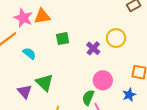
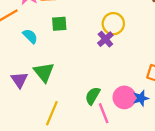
yellow circle: (116, 38) -> (113, 24), moved
green square: (63, 39) -> (59, 24), moved
pink circle: (103, 80) -> (124, 97), moved

